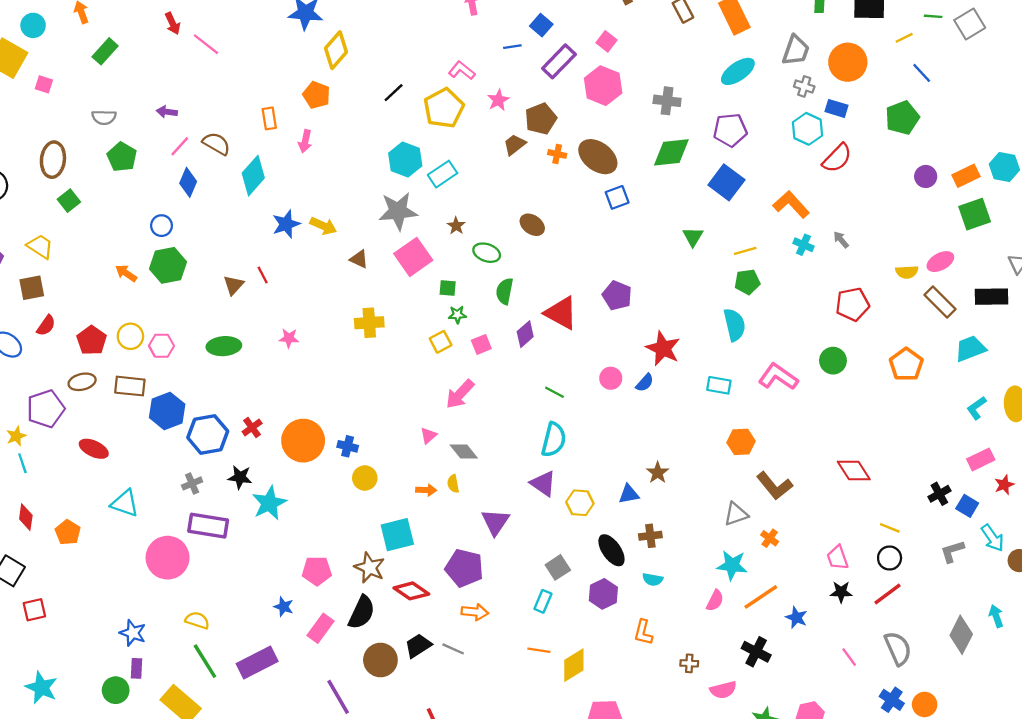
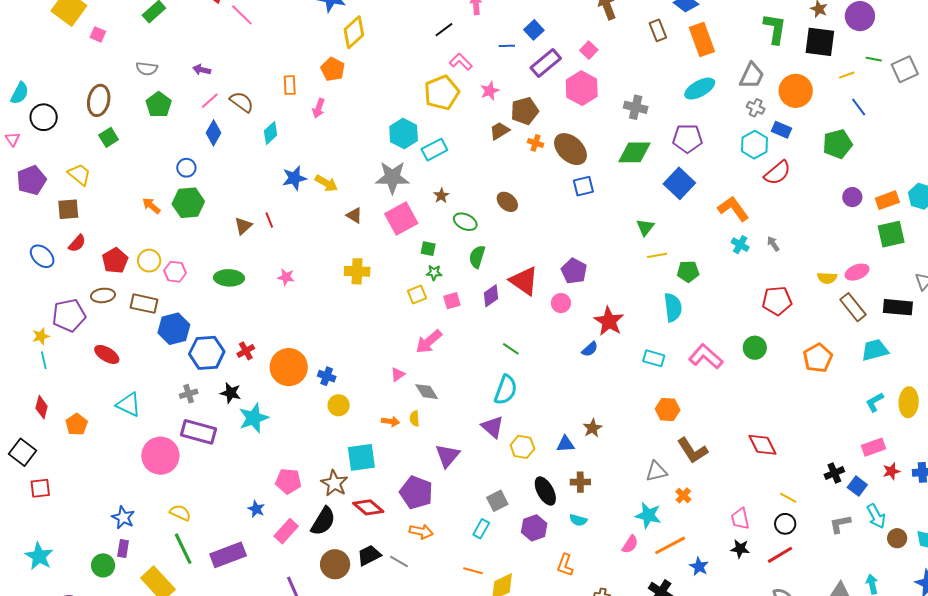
black line: (394, 93) -> (444, 30), moved
cyan diamond: (253, 176) -> (271, 133), size x0.7
yellow line: (745, 251) -> (657, 255), moved
pink circle: (611, 378) -> (561, 303), moved

